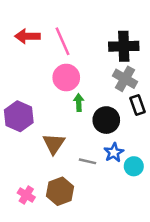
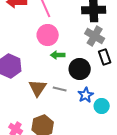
green arrow: (79, 103) -> (58, 55), turned -88
gray line: (88, 161) -> (60, 89), moved

